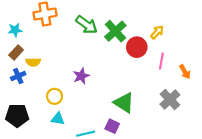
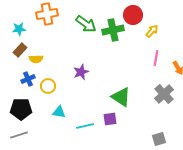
green cross: (115, 31) -> (113, 30), turned 30
red circle: (137, 47) -> (133, 15), moved
blue cross: (18, 76) -> (28, 79), moved
yellow circle: (55, 96) -> (48, 86), moved
purple square: (112, 126) -> (110, 119), turned -32

